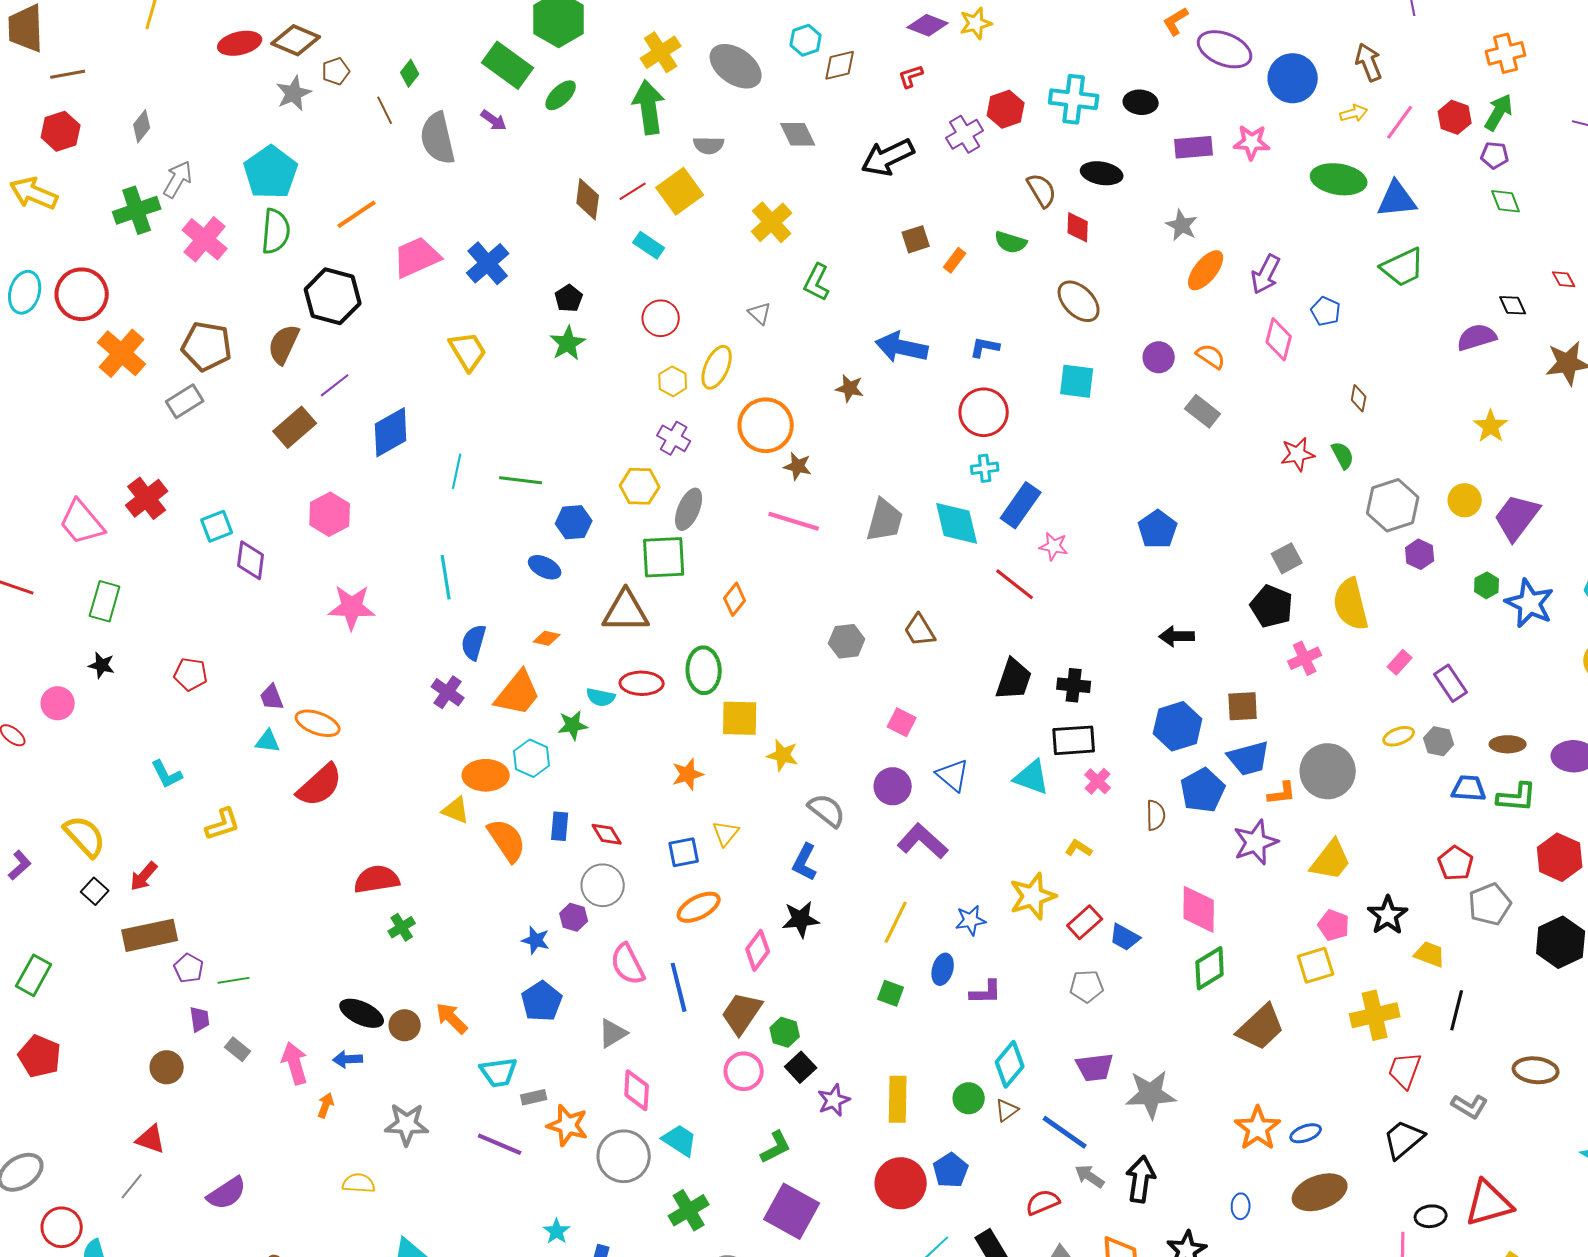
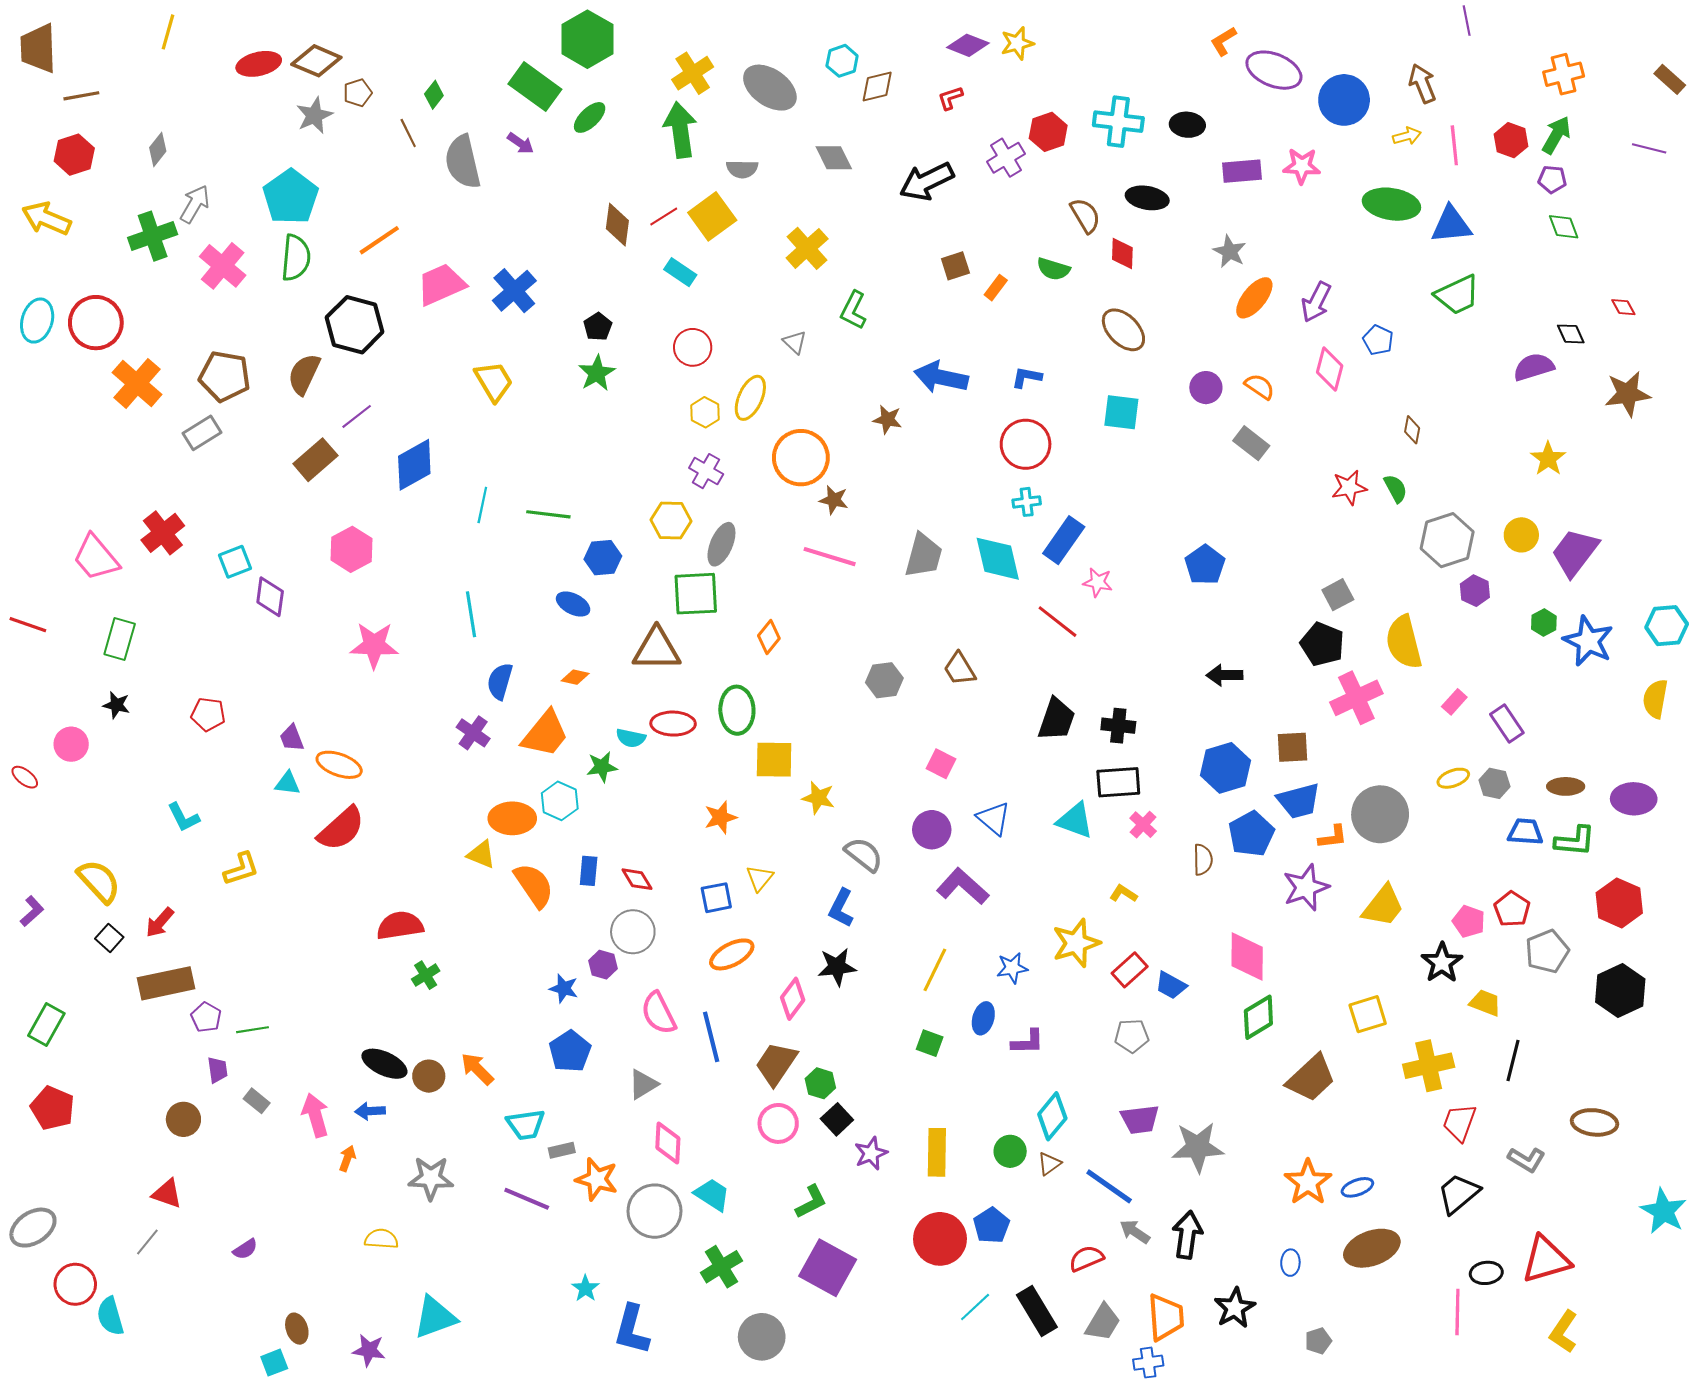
pink line: (1400, 122) -> (1454, 145), turned -42
pink cross: (1305, 658) -> (1356, 698), size x1.5
pink pentagon: (1334, 925) -> (1469, 921), moved
purple semicircle: (227, 1193) -> (245, 1249), size x0.6

